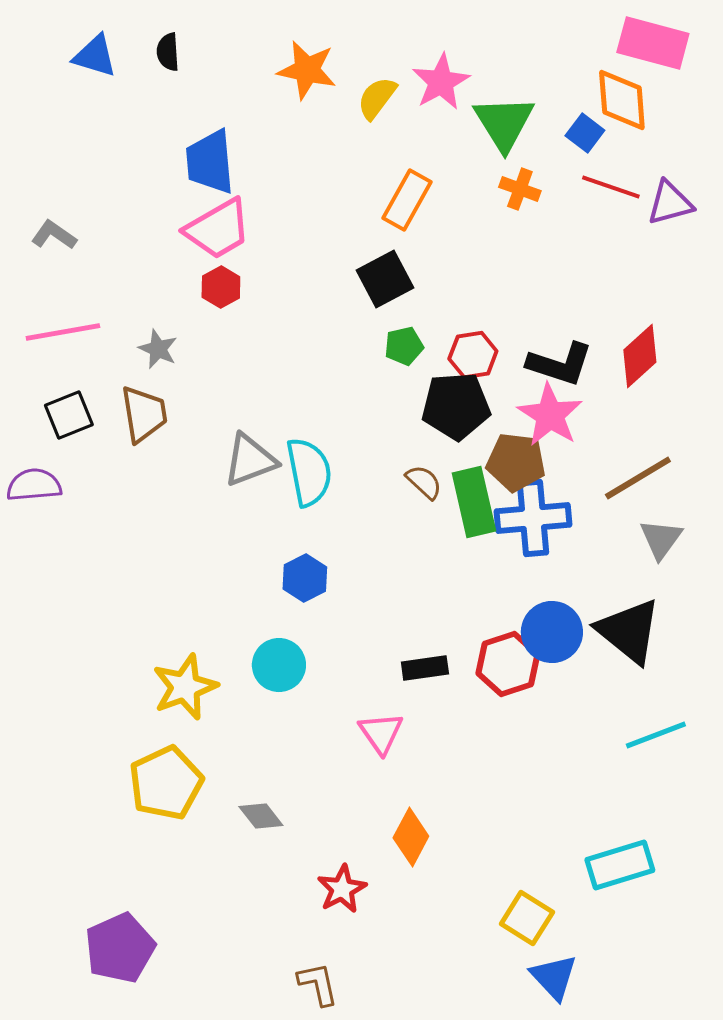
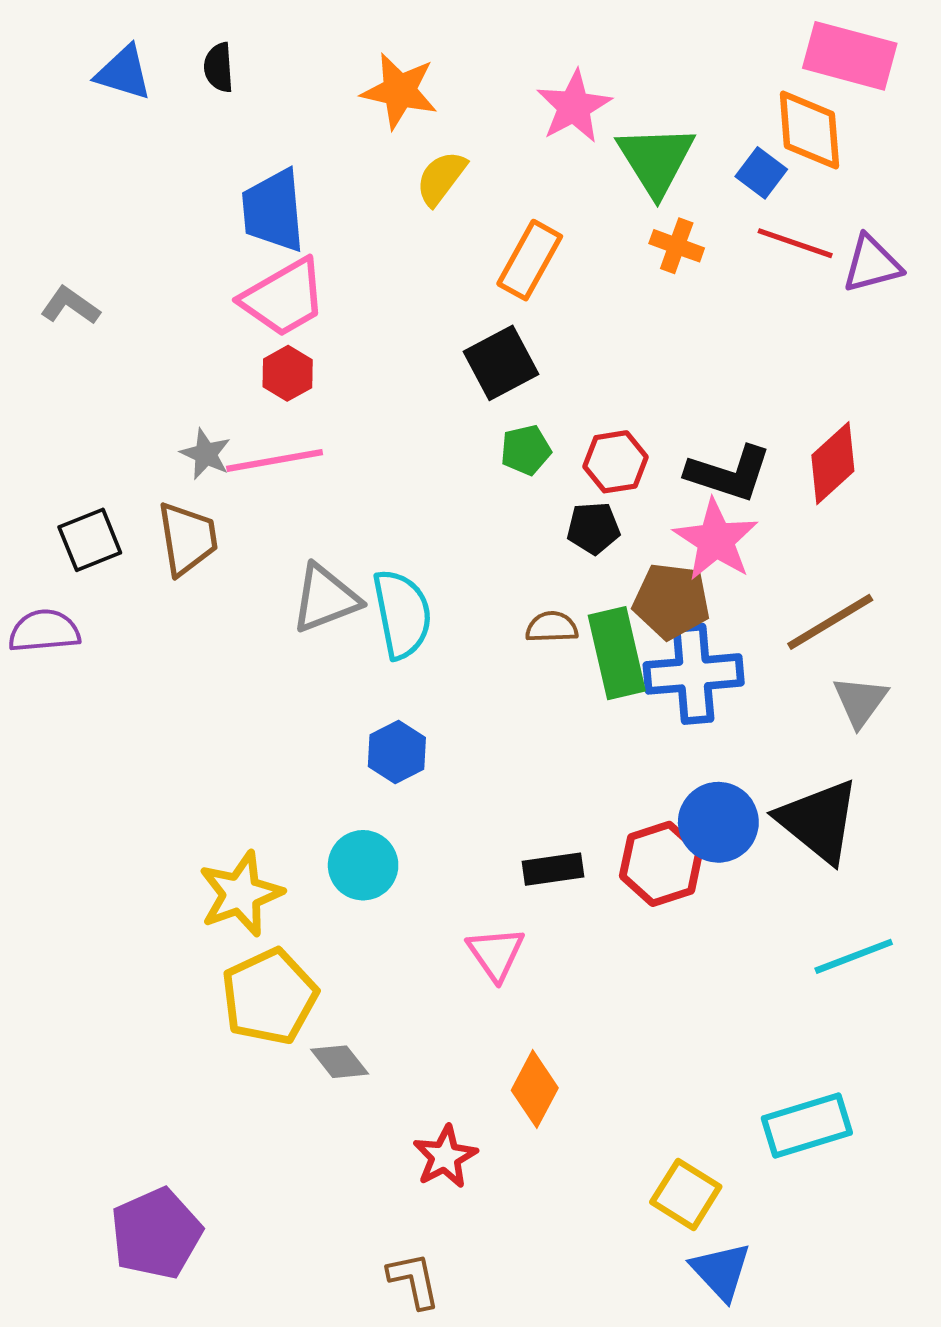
yellow semicircle: (377, 98) -> (441, 178), moved
pink line: (63, 332) -> (275, 460), moved
black pentagon: (456, 406) -> (593, 528), size x0.6
brown semicircle: (424, 482) -> (552, 627), turned -45
yellow pentagon: (166, 783) -> (269, 997), moved

